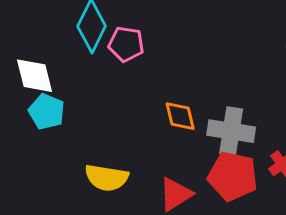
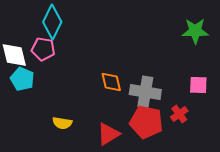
pink pentagon: (126, 44) -> (43, 49), moved
yellow semicircle: (107, 178) -> (62, 123), size x0.7

